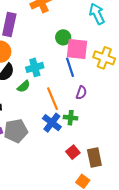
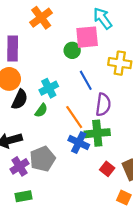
pink square: (77, 49) -> (87, 37), moved
purple semicircle: (81, 93) -> (103, 105), size x1.5
green cross: (71, 118) -> (97, 133), size x1.6

